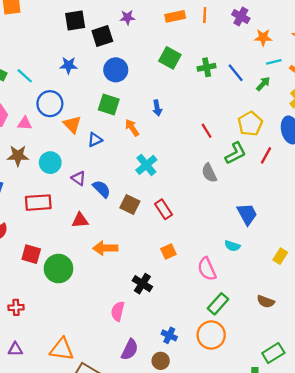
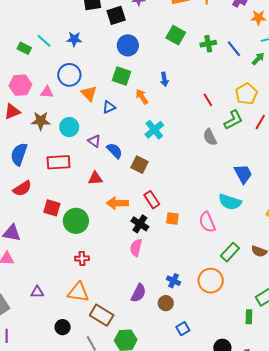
blue star: (69, 65) -> (74, 39), moved
cyan line: (25, 76) -> (44, 41), moved
red rectangle: (164, 209) -> (152, 200), moved
cyan semicircle: (232, 246) -> (230, 202), size x1.6
orange square: (168, 252) -> (172, 218), moved, turned 32
black cross: (142, 284) -> (140, 224), moved
green rectangle: (218, 304) -> (230, 252), moved
red cross: (16, 307) -> (82, 258), moved
pink semicircle: (118, 311) -> (136, 248), moved

